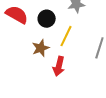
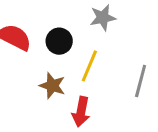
brown star: (41, 48) -> (52, 86), turned -30

